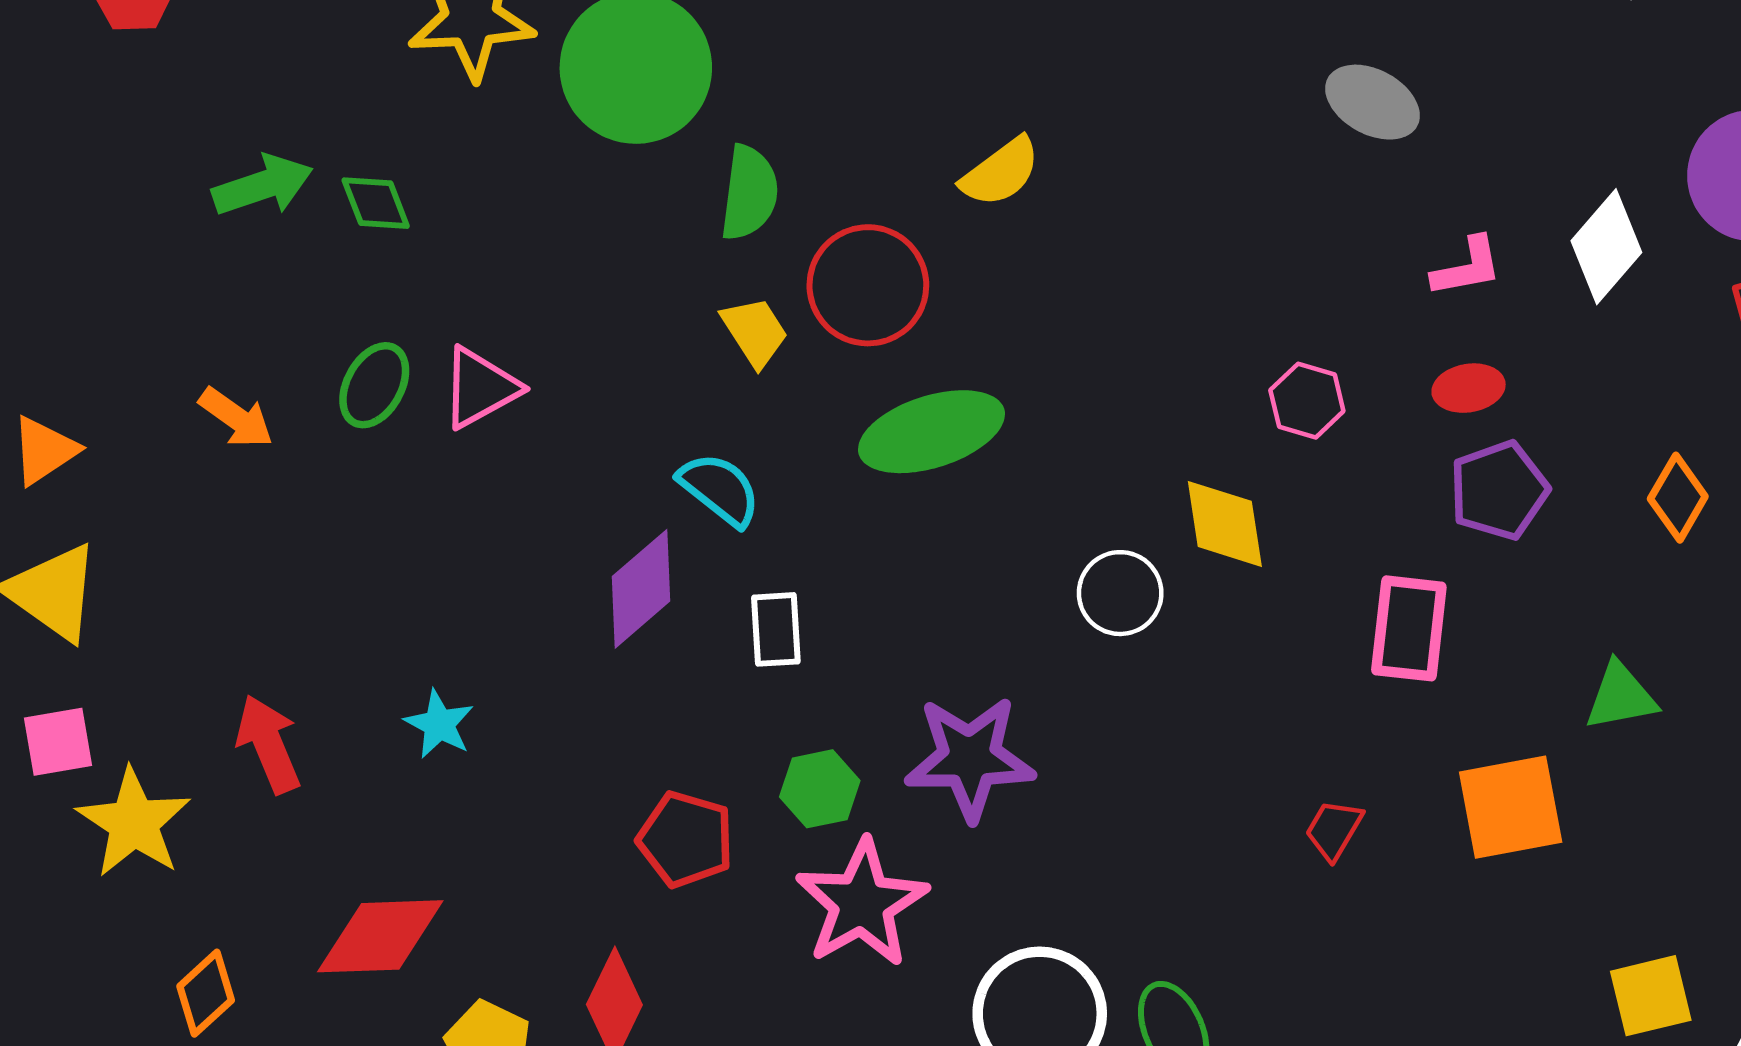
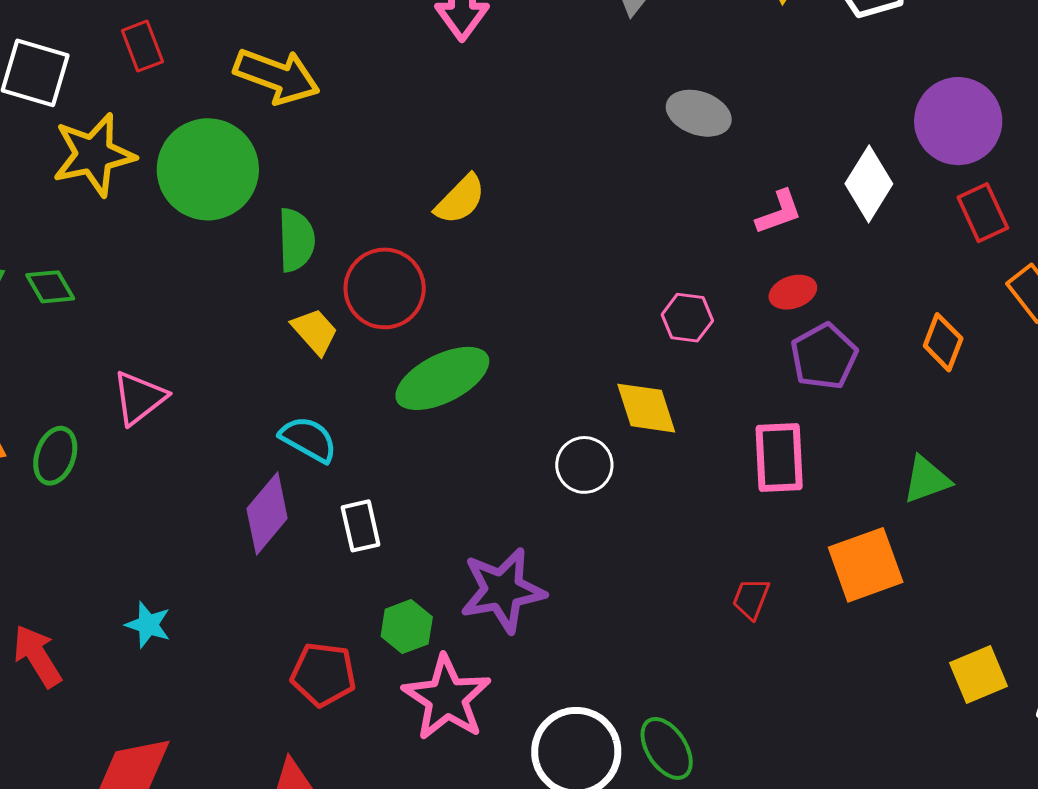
green ellipse: (374, 385) -> (55, 456), moved

